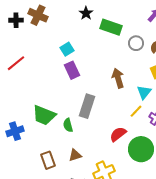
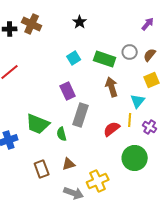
green rectangle: (111, 27) -> (105, 59), moved
cyan square: (67, 49) -> (74, 58), moved
purple rectangle: (72, 70) -> (68, 91), moved
yellow line: (136, 111) -> (130, 120), turned -40
red semicircle: (118, 134) -> (112, 129), moved

